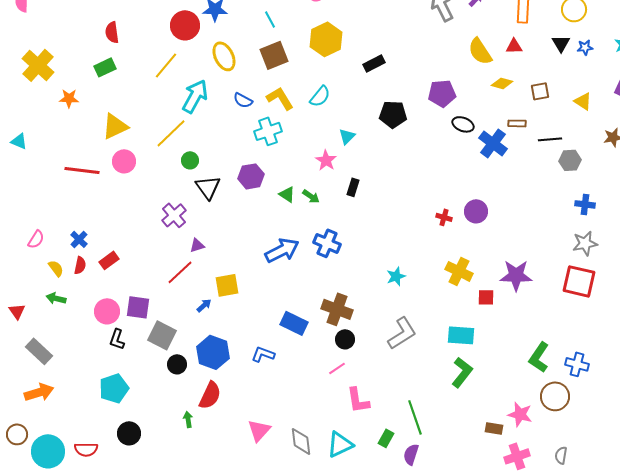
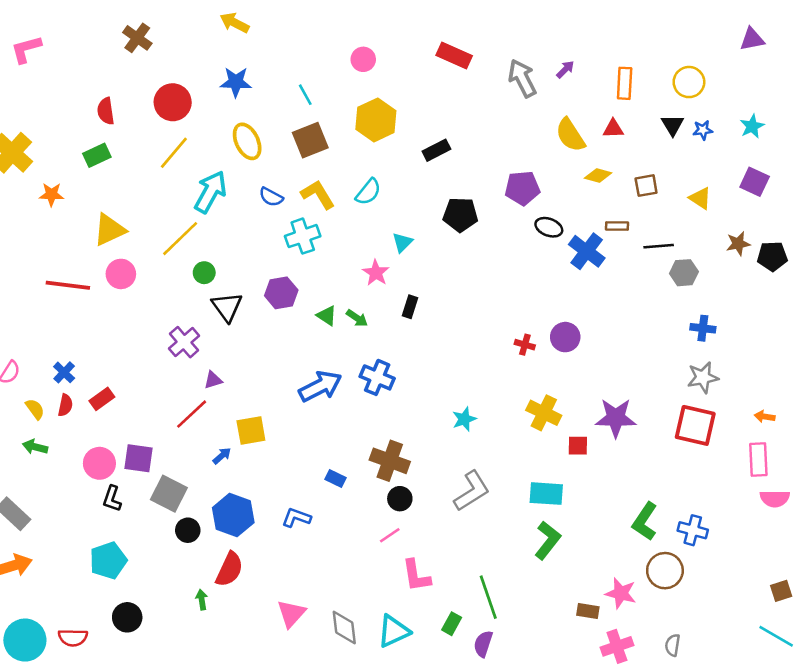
red circle: (185, 25) -> (173, 102), moved
blue rectangle: (294, 323) -> (335, 478), size x0.6

